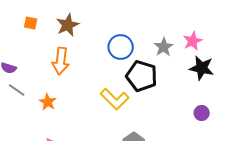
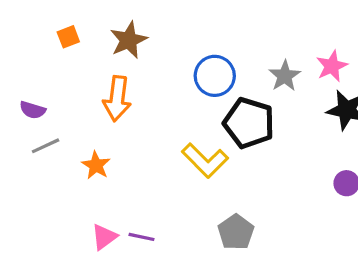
orange square: (31, 23) -> (68, 37), turned -32
gray line: (17, 90) -> (46, 146), turned -60

